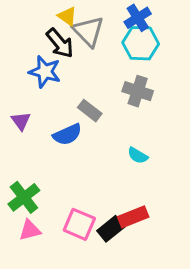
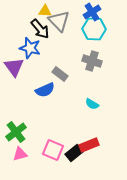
yellow triangle: (67, 16) -> (45, 11), turned -32
purple triangle: (21, 121) -> (14, 67), moved, size x1.5

